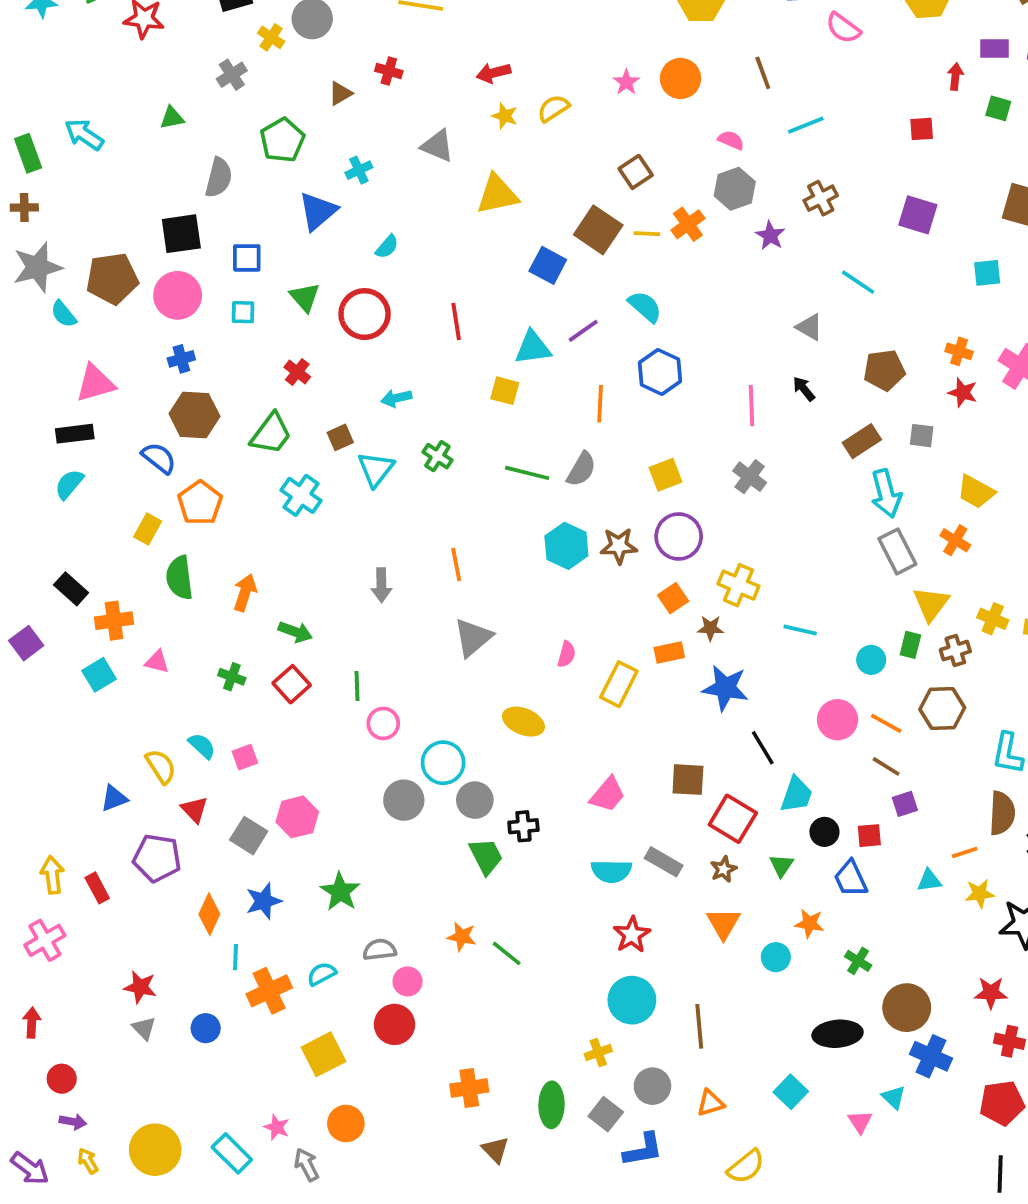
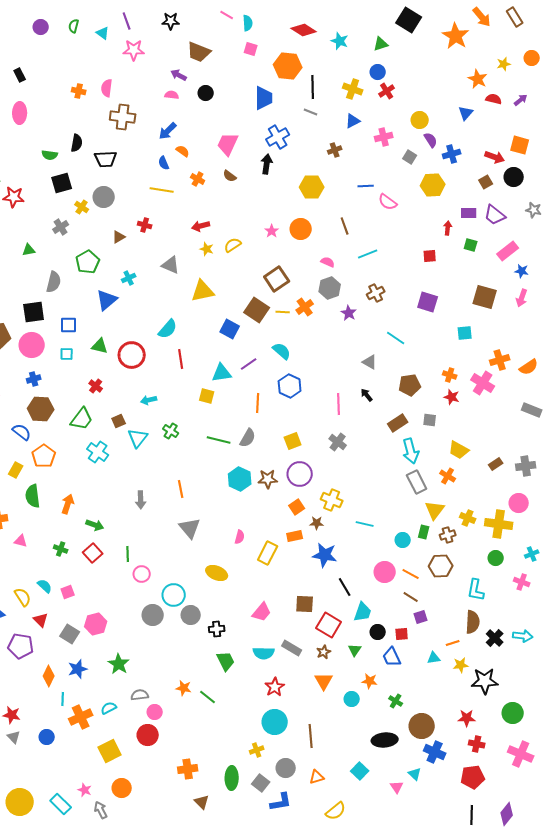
brown square: (636, 172) -> (277, 279), size x1.4
cyan semicircle: (387, 247) -> (168, 329), moved, size x1.5
green triangle: (305, 297) -> (100, 346), turned -36
gray triangle: (473, 637) -> (190, 528), turned -30
green trapezoid: (486, 856) -> (226, 661), moved

